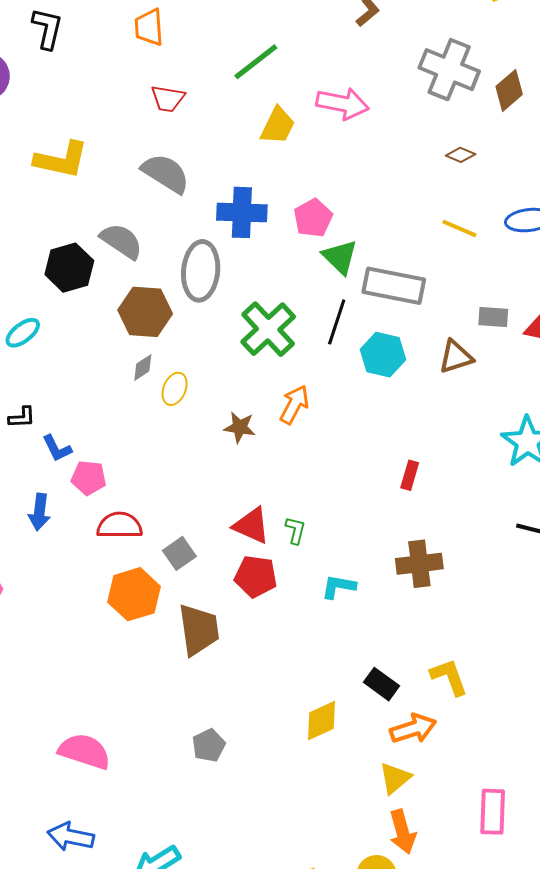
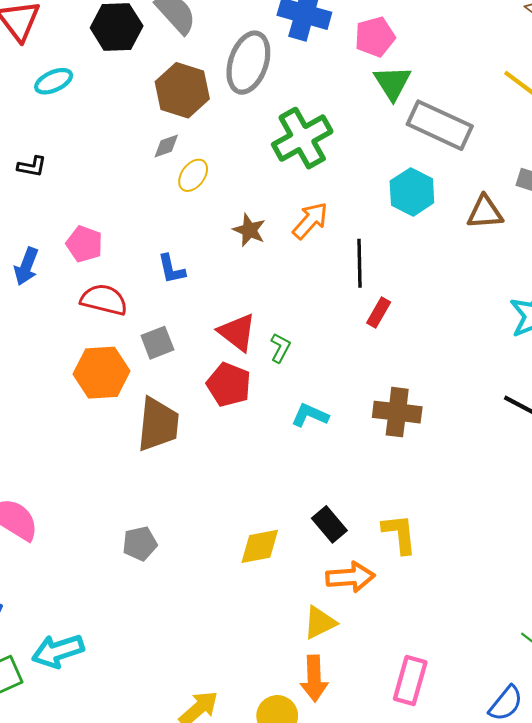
black line: (337, 322) -> (359, 263), moved, turned -33
blue L-shape: (57, 448) -> (171, 269), moved
red rectangle: (410, 475) -> (379, 313), moved

